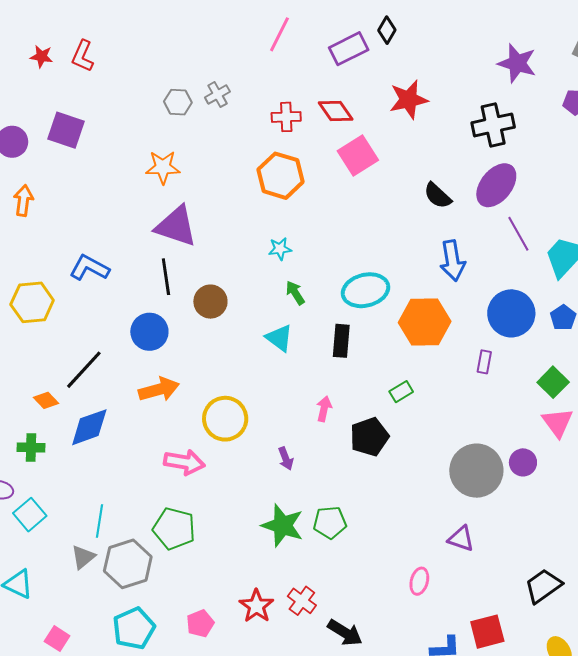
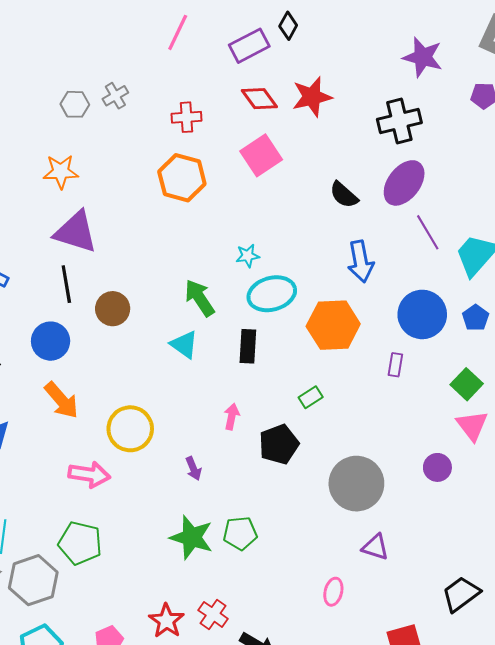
red diamond: (336, 111) -> (259, 99), moved
cyan star: (280, 249) -> (248, 256), moved
green arrow: (295, 293) -> (200, 298), size x1.5
orange arrow: (159, 389) -> (61, 400), turned 66
gray circle: (476, 471) -> (356, 484), moved

